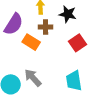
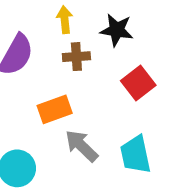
orange rectangle: (31, 42) -> (55, 109), moved, turned -48
gray arrow: (33, 78) -> (82, 146), moved

